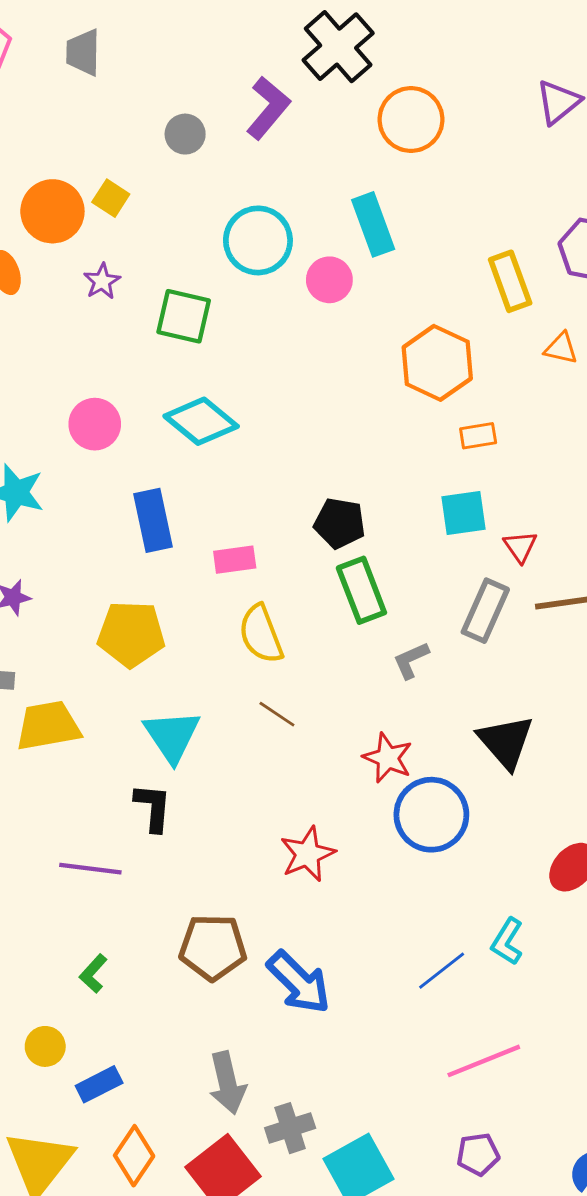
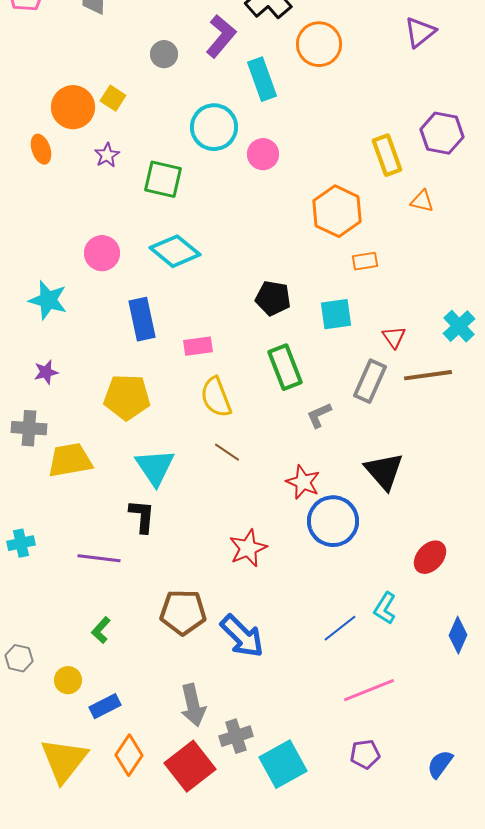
cyan rectangle: (373, 224) -> (262, 79), moved
cyan square: (463, 513) -> (336, 314), moved
black pentagon: (340, 523) -> (273, 298), moved

